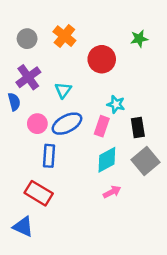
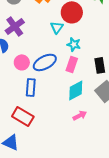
cyan triangle: (63, 90) -> (57, 27), moved
cyan star: (116, 104) -> (74, 44), moved

